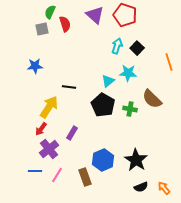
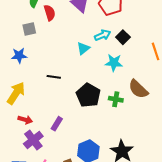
gray square: (42, 29) -> (29, 29), moved
cyan arrow: (117, 46) -> (103, 35), turned 49
cyan triangle: (108, 81) -> (83, 48), moved
yellow arrow: (49, 107) -> (16, 93), moved
red arrow: (41, 129) -> (25, 120), turned -112

